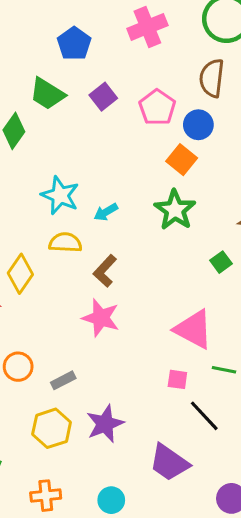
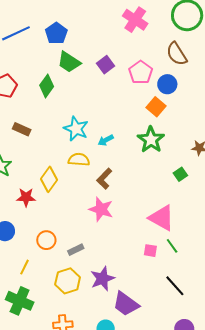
pink cross: (147, 27) -> (135, 20), turned -35
blue pentagon: (74, 44) -> (56, 33), moved
brown semicircle: (212, 78) -> (177, 54), turned -40
green line: (224, 370) -> (172, 246), moved, turned 42
black line: (204, 416) -> (175, 286), moved
purple trapezoid: (169, 463) -> (126, 304), moved

